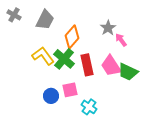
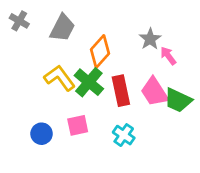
pink square: (70, 90) -> (78, 125), moved
blue circle: (51, 96) -> (42, 134), moved
cyan cross: (89, 107) -> (124, 135), moved

